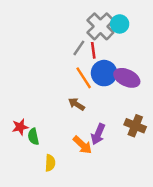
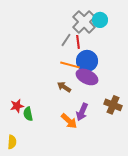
orange line: (84, 78) -> (70, 65), turned -42
purple ellipse: (127, 78) -> (87, 77), moved
yellow semicircle: (50, 163) -> (12, 142), moved

